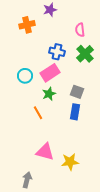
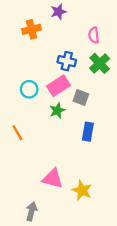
gray square: (77, 92) -> (81, 98), moved
orange line: (38, 113) -> (17, 133), moved
yellow star: (70, 162) -> (82, 190), turned 30

